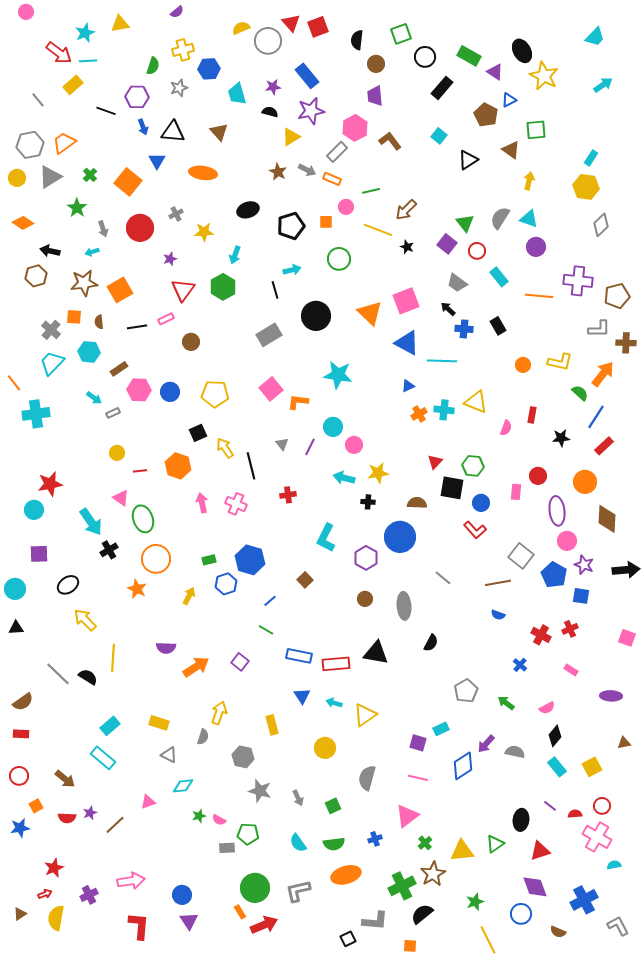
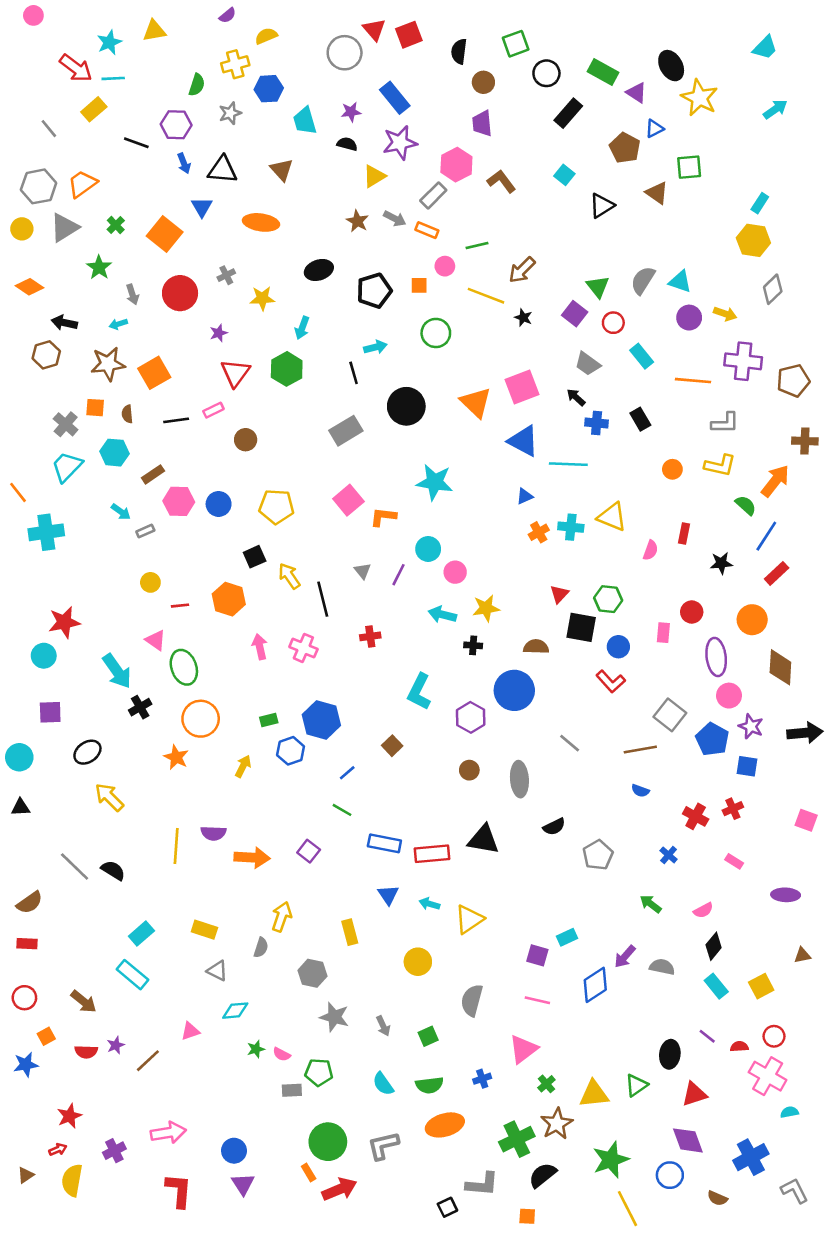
yellow semicircle: (241, 28) -> (266, 36), moved
yellow arrow: (529, 181) -> (725, 314), moved, turned 96
gray L-shape: (599, 329) -> (725, 423), moved
black semicircle: (431, 643) -> (554, 827), turned 36
yellow line: (113, 658) -> (176, 846), moved
orange arrow: (196, 667) -> (252, 858), turned 36
gray pentagon: (466, 691) -> (598, 855), moved
green star: (475, 902) -> (611, 1160), size x1.6

